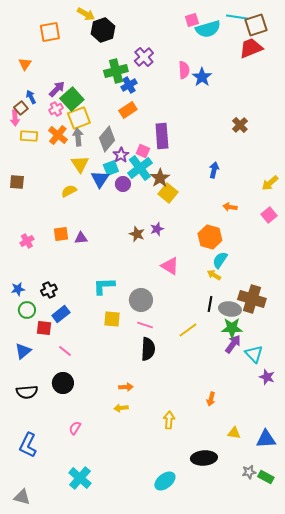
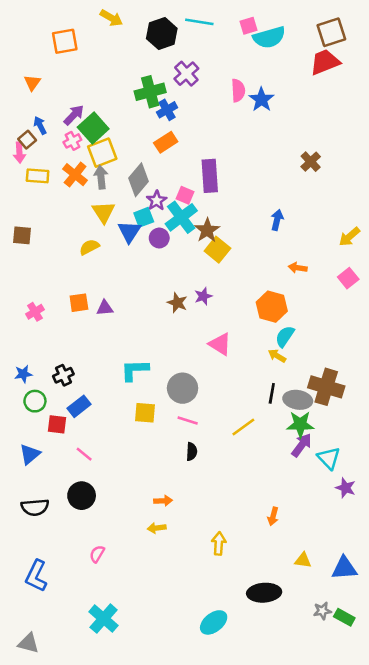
cyan line: (237, 17) -> (199, 22), moved
black hexagon: (103, 30) -> (162, 33), moved
black semicircle: (148, 349) -> (192, 452), size x0.6

